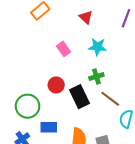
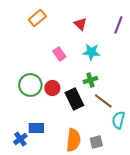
green circle: (28, 106) -> (30, 85), moved
blue rectangle: (49, 127) -> (36, 128), moved

